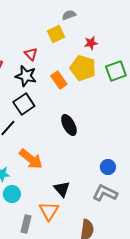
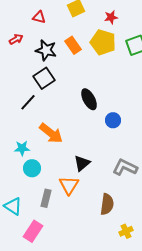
red triangle: (31, 54) -> (39, 17), moved, turned -32
orange rectangle: (59, 80) -> (73, 45), moved
blue circle: (108, 167) -> (113, 120), moved
black triangle: (62, 189) -> (82, 163), turned 30

